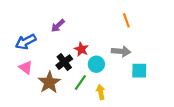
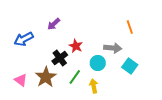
orange line: (126, 20) -> (130, 27), moved
cyan circle: (96, 64) -> (98, 63), moved
pink triangle: (26, 67) -> (21, 80), moved
cyan square: (139, 71) -> (130, 66), turned 35

